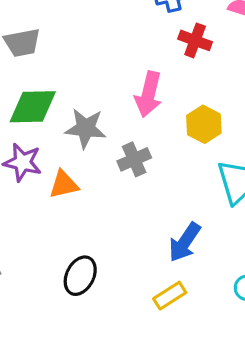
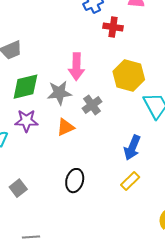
pink arrow: (149, 94) -> (76, 67), moved
yellow hexagon: (204, 124) -> (129, 75), size x1.4
orange triangle: (64, 184) -> (65, 127), moved

